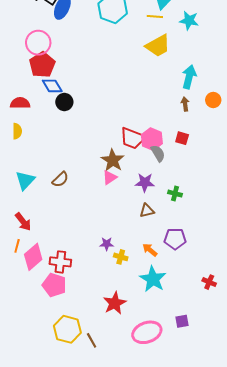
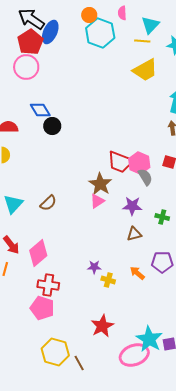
red pentagon: (42, 65) -> (30, 42), moved
pink diamond: (33, 257) -> (38, 253), moved
cyan star: (153, 279) -> (149, 339), moved

